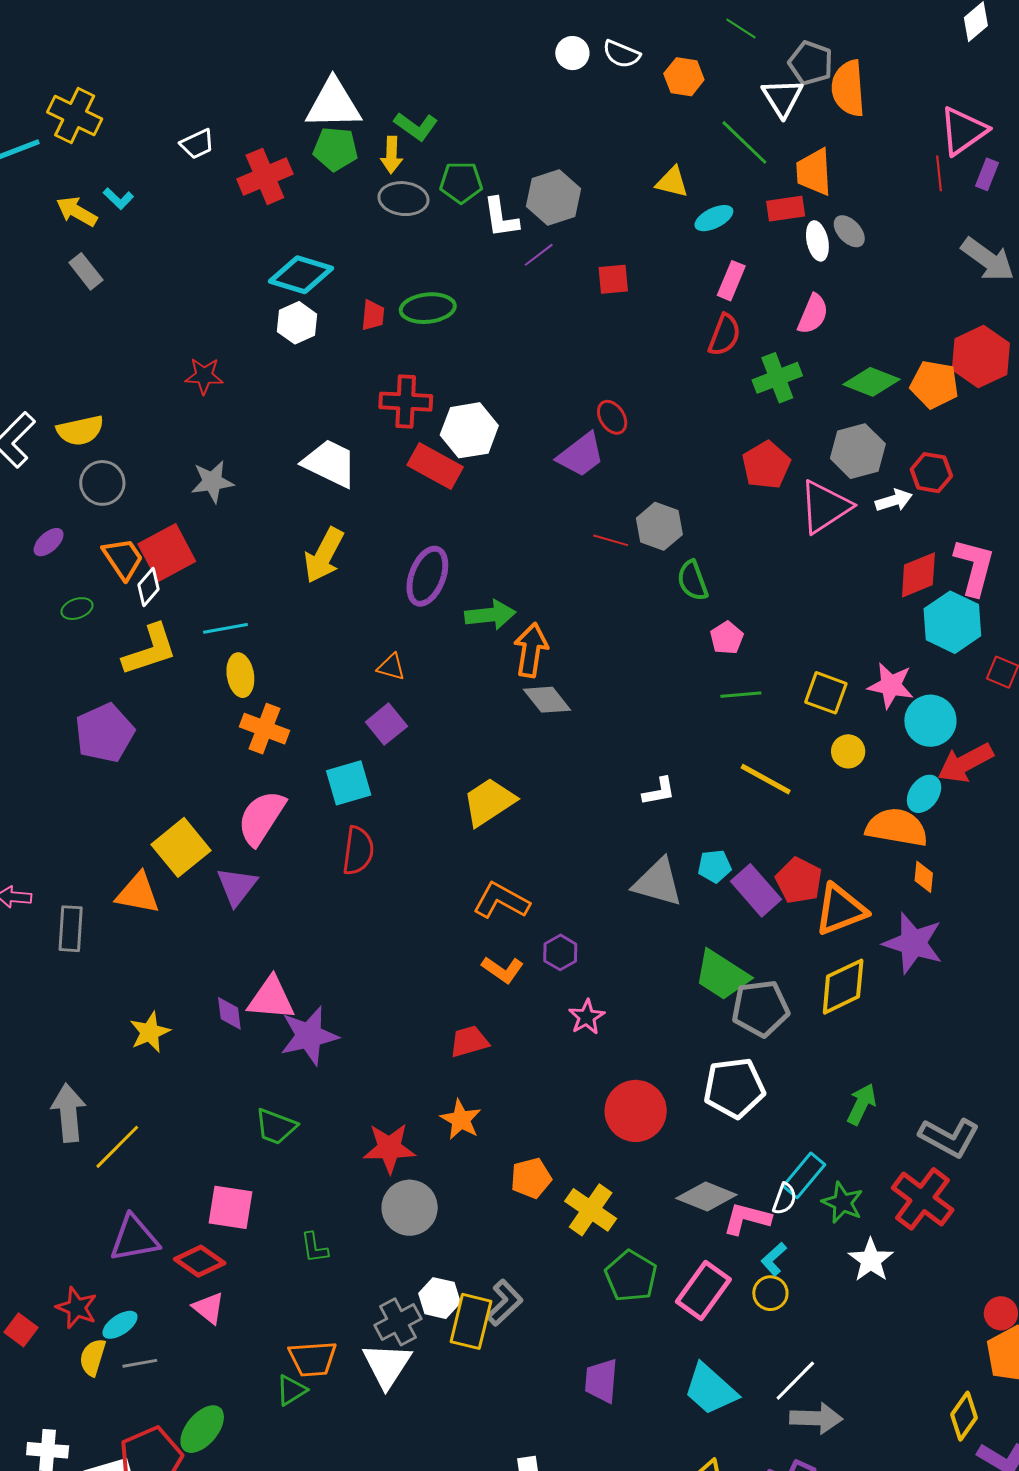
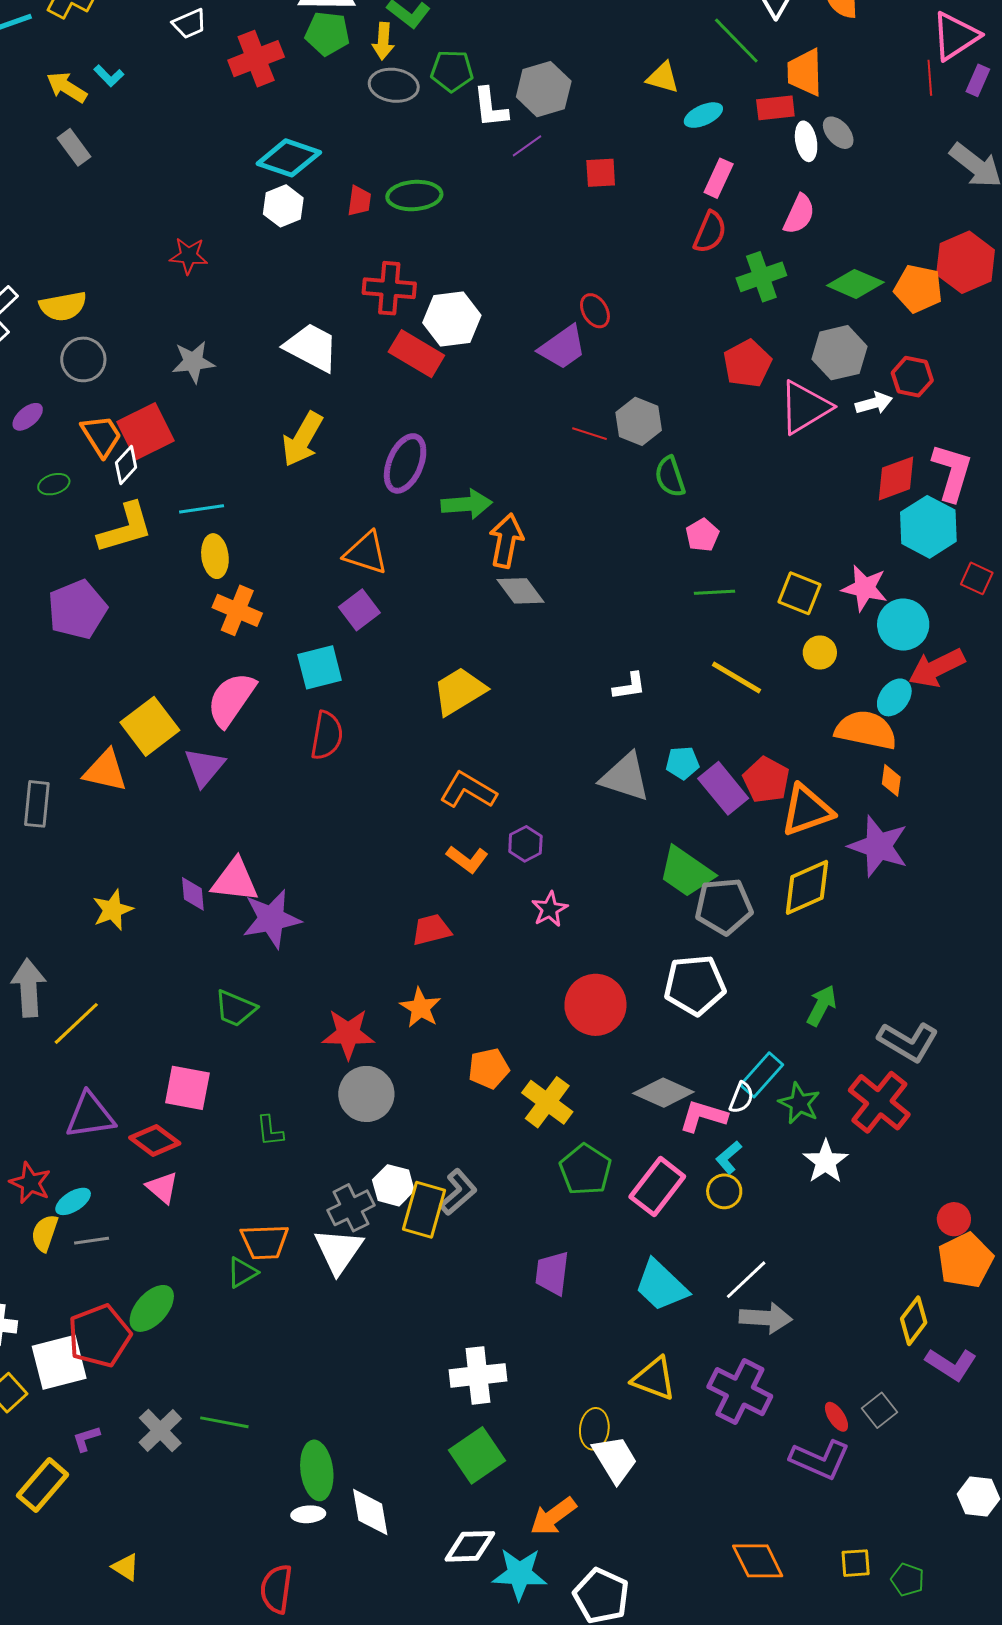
orange triangle: (391, 667) -> (366, 553), size x1.6

